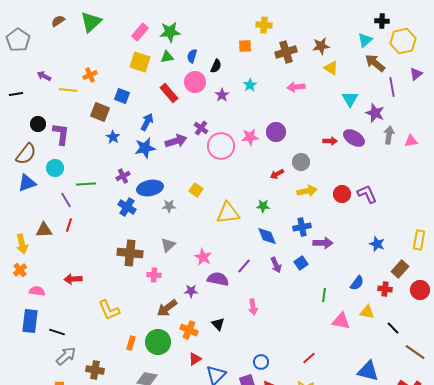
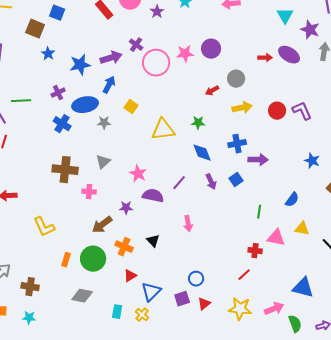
blue arrow: (147, 122) -> (109, 85), moved
red cross: (385, 289) -> (255, 251), moved

